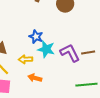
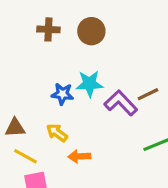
cyan star: (46, 49) -> (89, 84), moved
yellow arrow: (25, 59) -> (57, 133), turned 56

